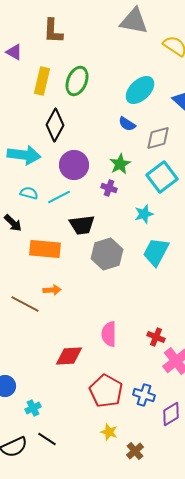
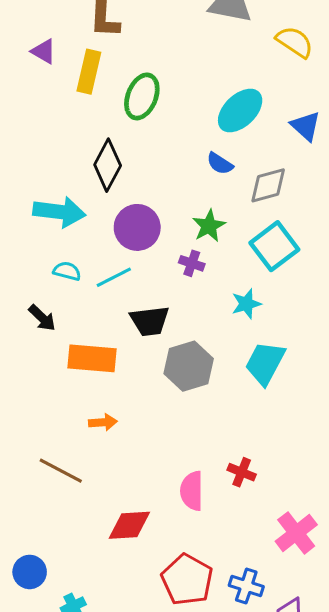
yellow rectangle: (42, 81) -> (89, 72), moved
brown line: (25, 304) -> (61, 471), moved
red cross: (156, 337) -> (242, 472), moved

